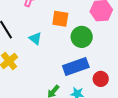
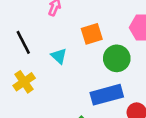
orange square: (60, 19) -> (92, 34), turned -30

